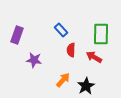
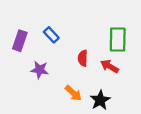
blue rectangle: (61, 30) -> (51, 35), moved
orange arrow: (63, 80) -> (73, 93), turned 91

